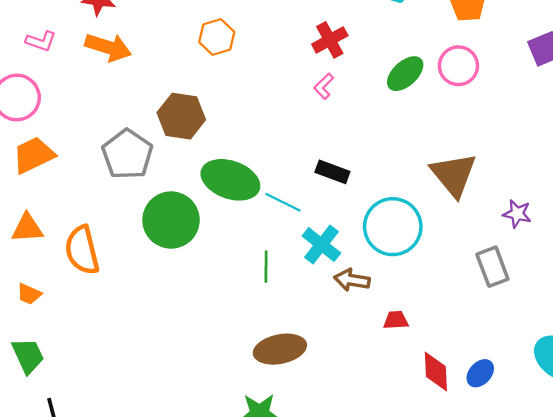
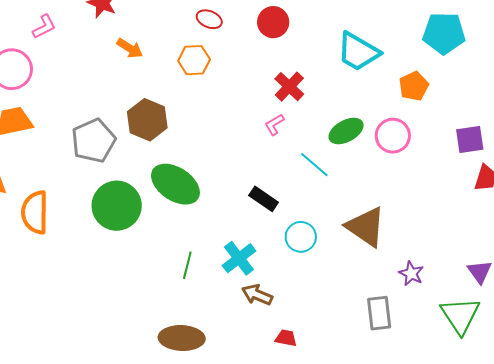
red cross: (330, 40) -> (289, 87), turned -32
pink L-shape: (41, 41) -> (44, 27), turned -60
orange arrow: (108, 47) -> (130, 48), moved, size x0.7
brown triangle: (454, 175) -> (366, 227), turned -30
cyan line: (283, 202) -> (314, 165), moved
cyan circle: (393, 227) -> (301, 237), moved, size x0.6

